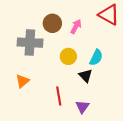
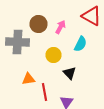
cyan semicircle: (96, 58) -> (80, 44), moved
orange triangle: (22, 81) -> (28, 79), moved, turned 32

